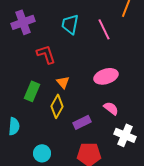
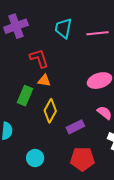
pink line: (104, 29) -> (97, 33), turned -70
orange triangle: (63, 82) -> (44, 81), moved, turned -40

